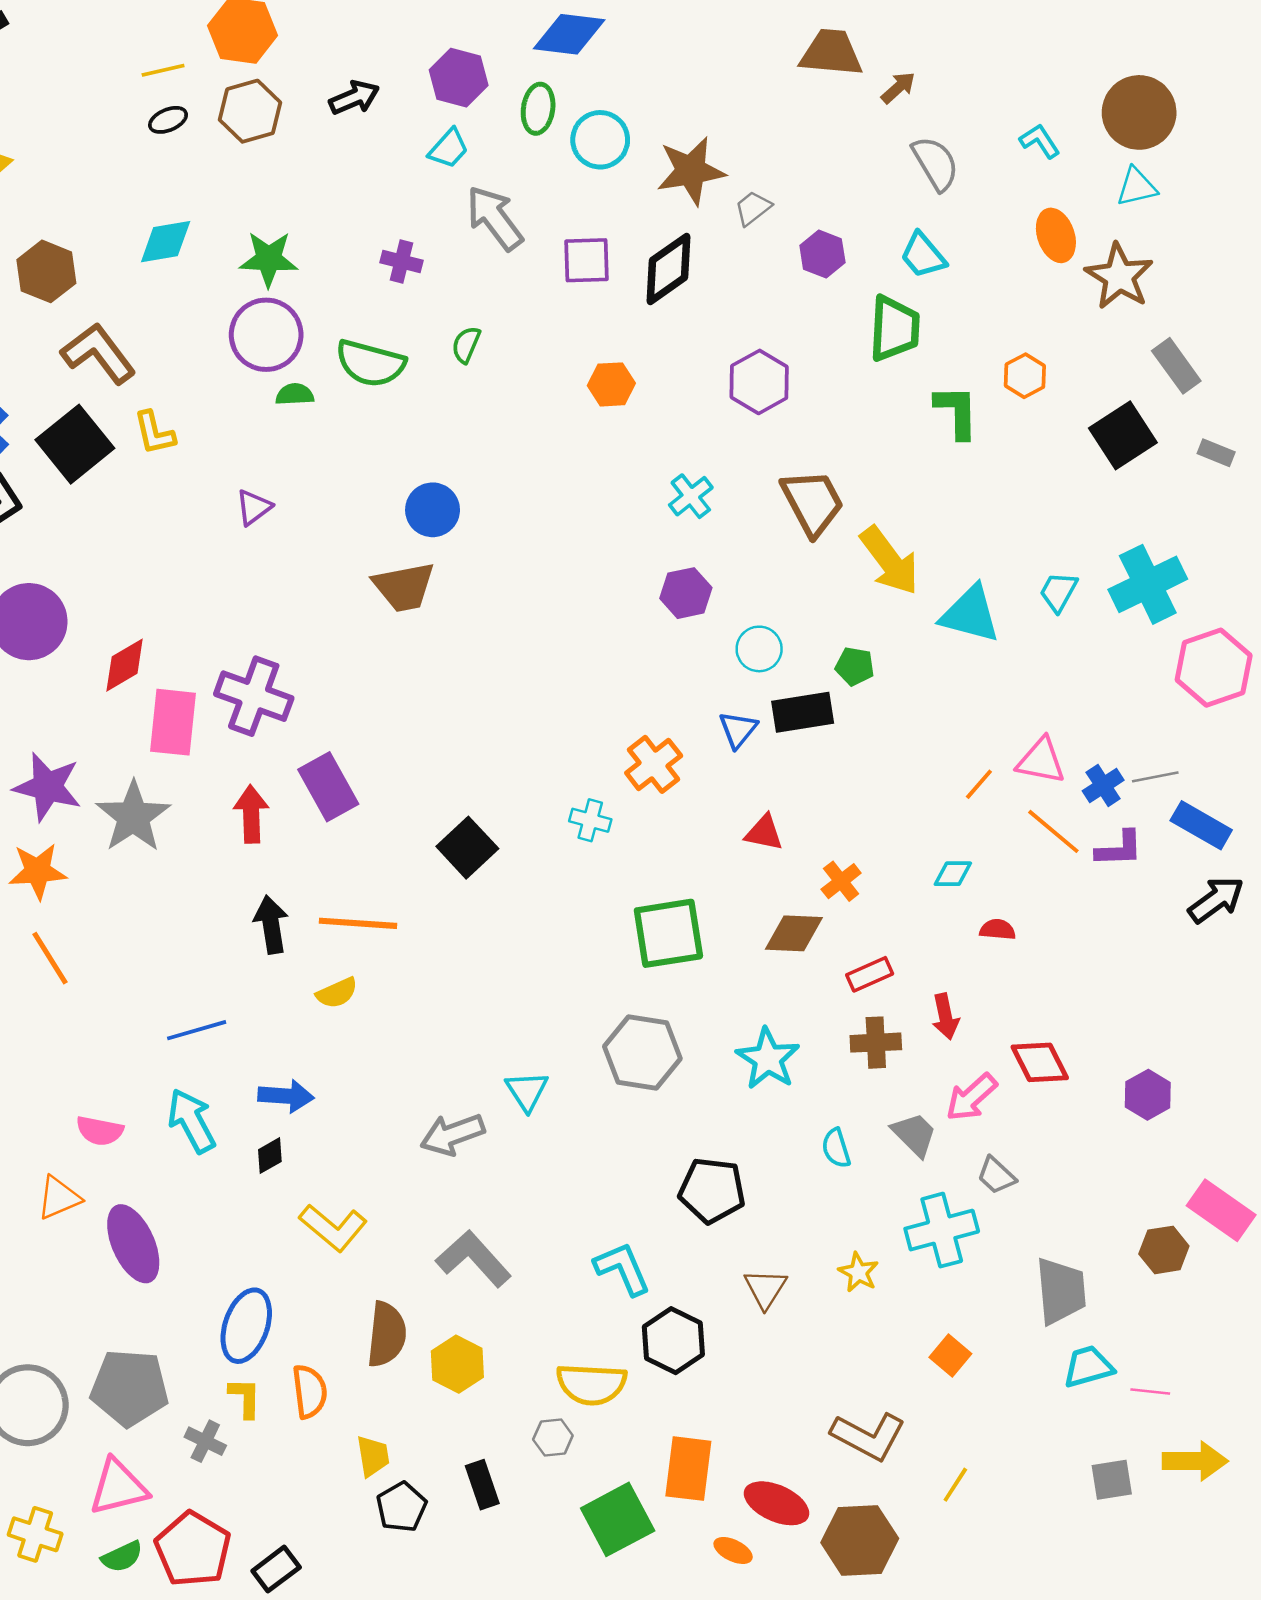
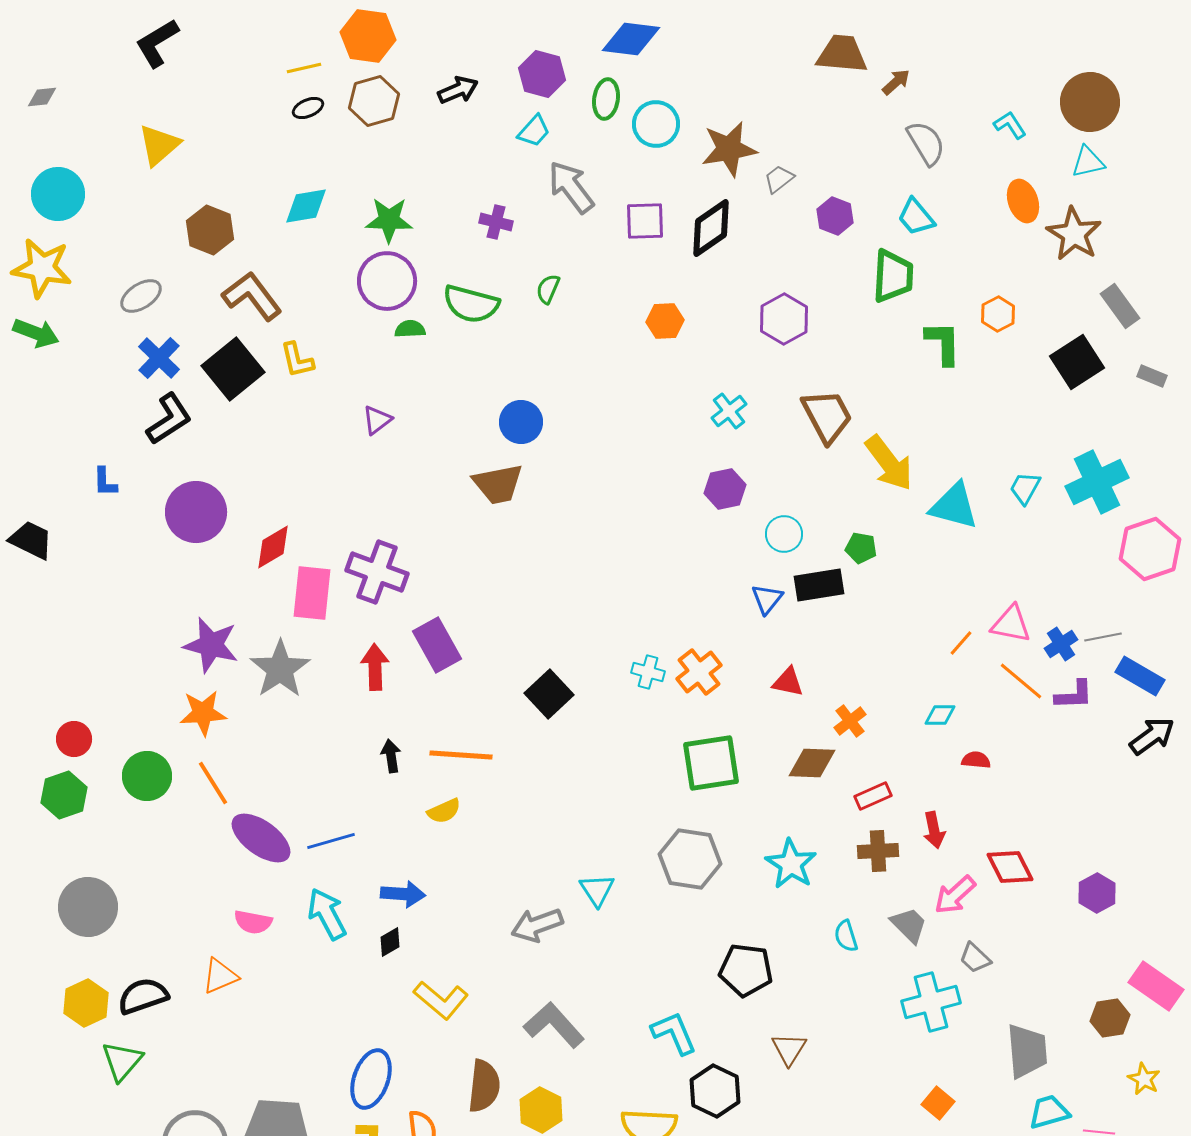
orange cross: (654, 764) -> (699, 672), moved
black arrow: (271, 925) -> (391, 756), size x0.7
purple ellipse: (133, 1244) -> (261, 838), moved, turned -30
yellow star: (858, 1272) -> (1144, 1079), moved

